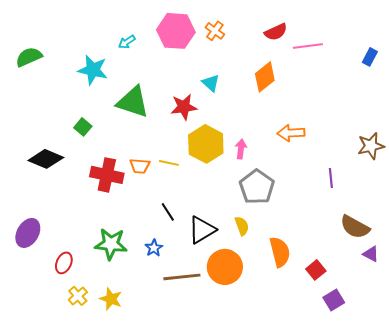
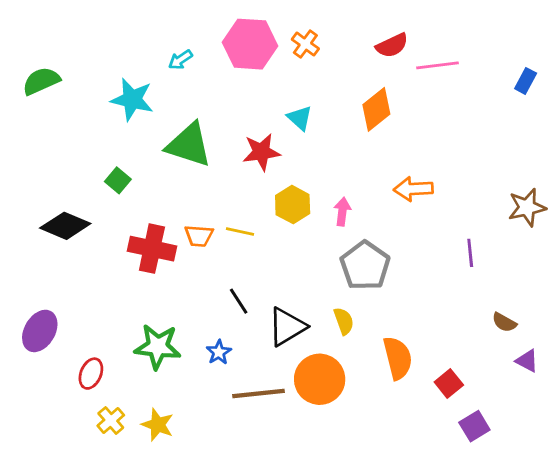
yellow hexagon: (206, 144) -> (293, 205), size x0.7
brown semicircle: (355, 227) -> (504, 322), size x0.6

